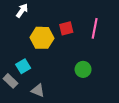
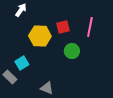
green circle: (83, 69) -> (72, 51), moved
gray triangle: (38, 90) -> (47, 88), moved

